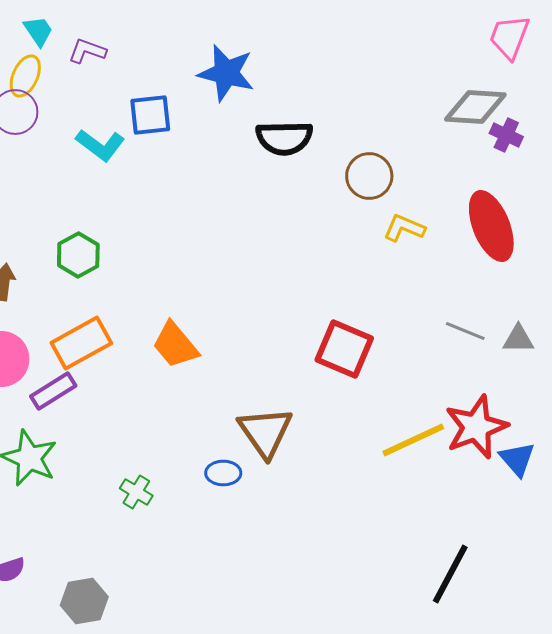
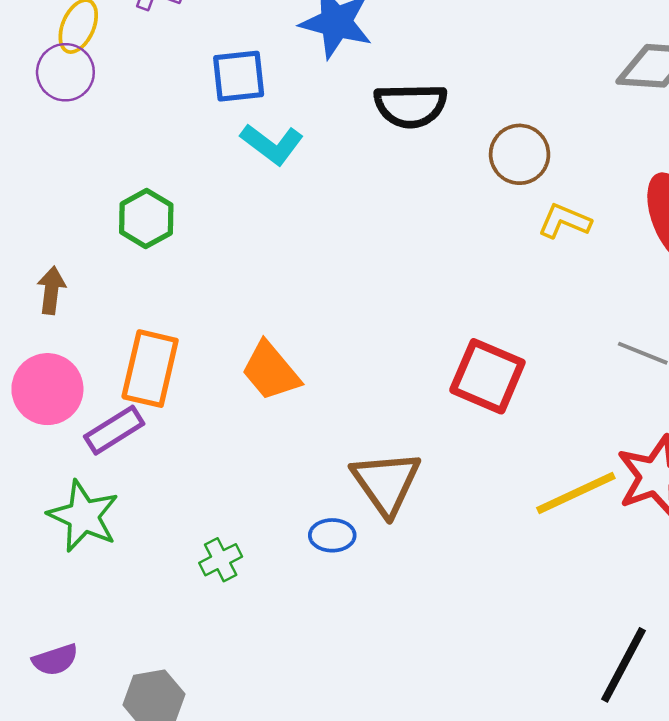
cyan L-shape: (100, 145) -> (272, 144), moved
green hexagon: (78, 255) -> (146, 218), moved
orange rectangle: (81, 343) -> (150, 369), turned -48
green cross: (136, 492) -> (221, 560), turned 32

